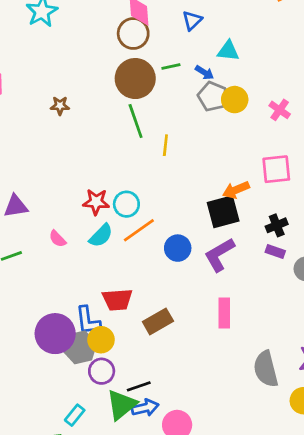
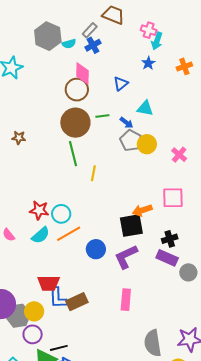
purple rectangle: (275, 252) -> (167, 258), size x1.5
blue L-shape: (88, 321) -> (58, 298), moved

